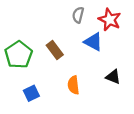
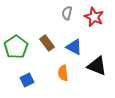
blue triangle: (93, 42) -> (74, 47), moved
black triangle: (113, 77) -> (97, 66), size x1.5

